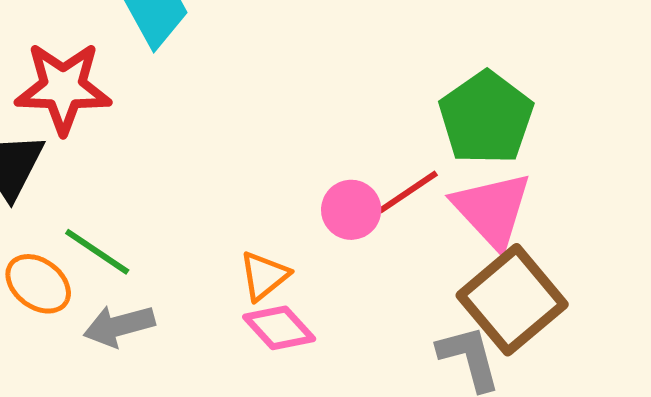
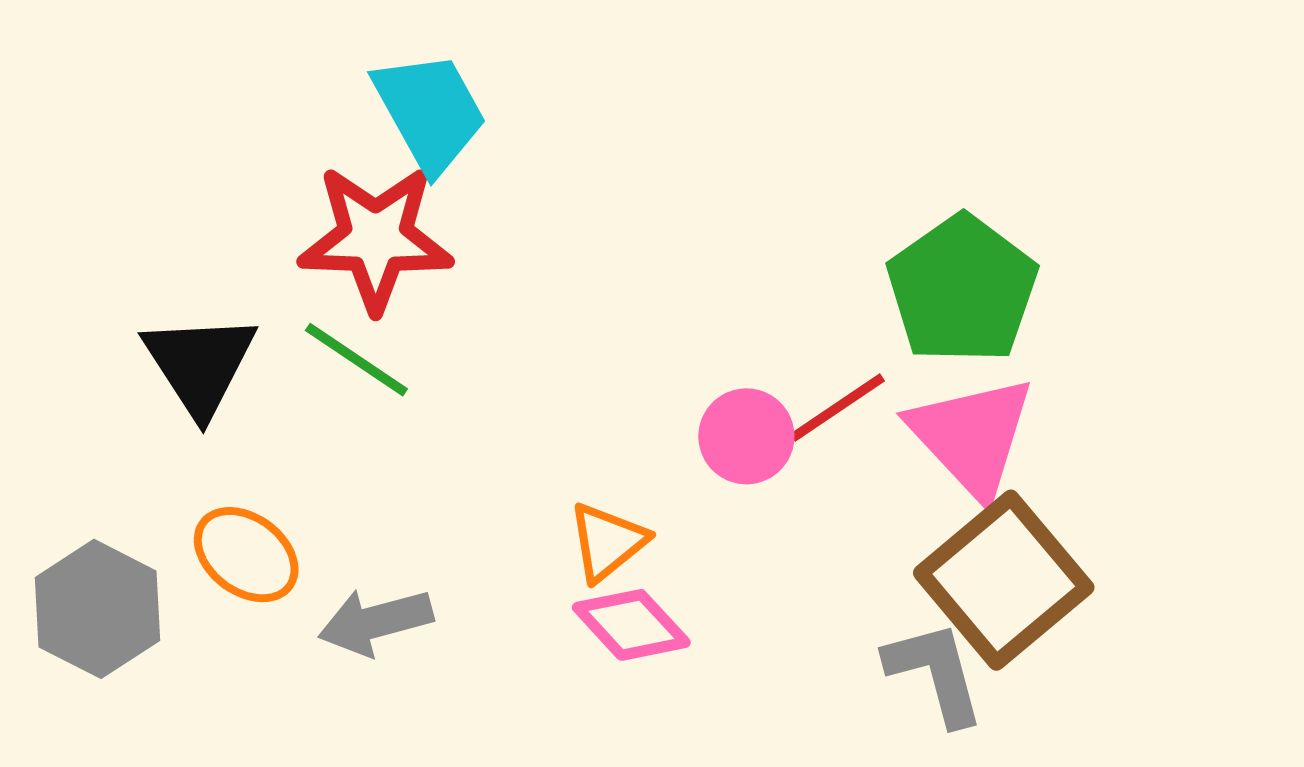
red star: (63, 88) -> (376, 238), moved
green line: (97, 252) -> (356, 360), moved

